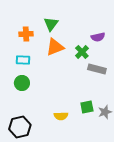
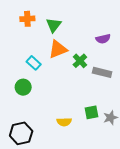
orange cross: (26, 34) -> (27, 19), moved
green cross: (82, 52) -> (80, 61), moved
cyan rectangle: (23, 60) -> (34, 63), moved, turned 40

